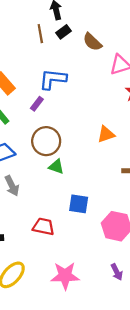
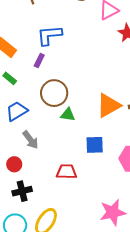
orange triangle: (106, 134) -> (109, 105), moved, size x1.5
pink star: (65, 276) -> (113, 212), moved

